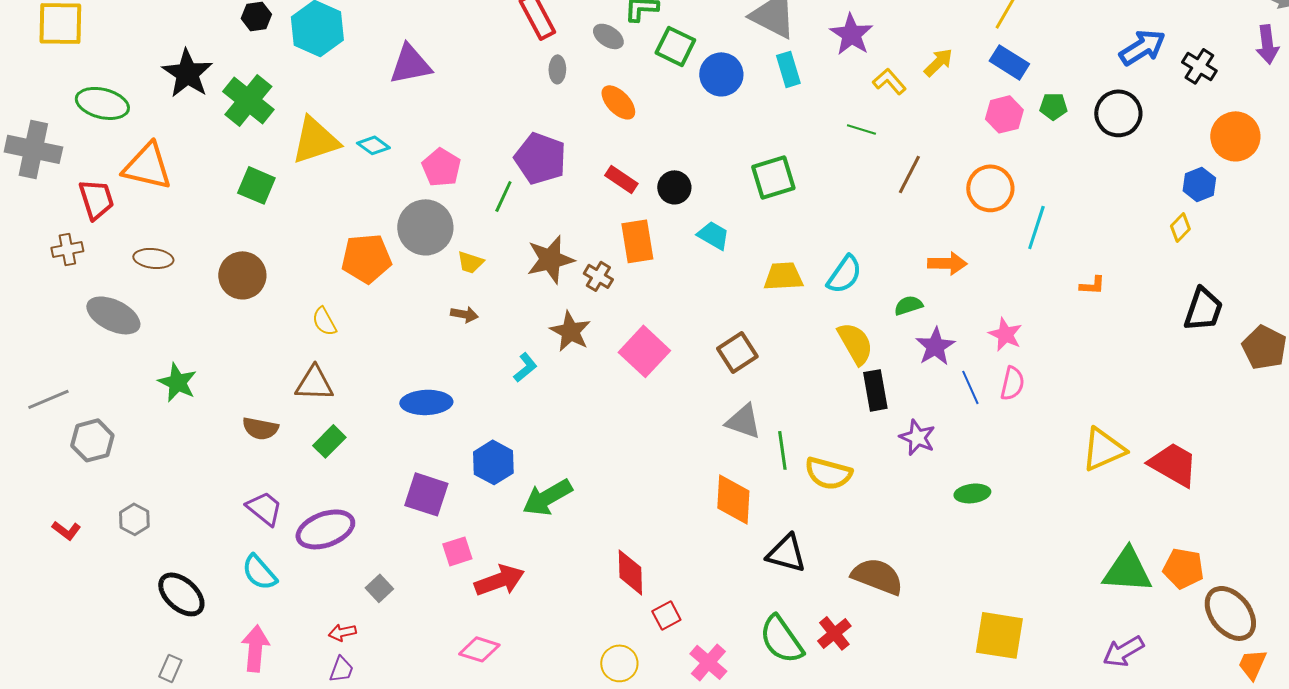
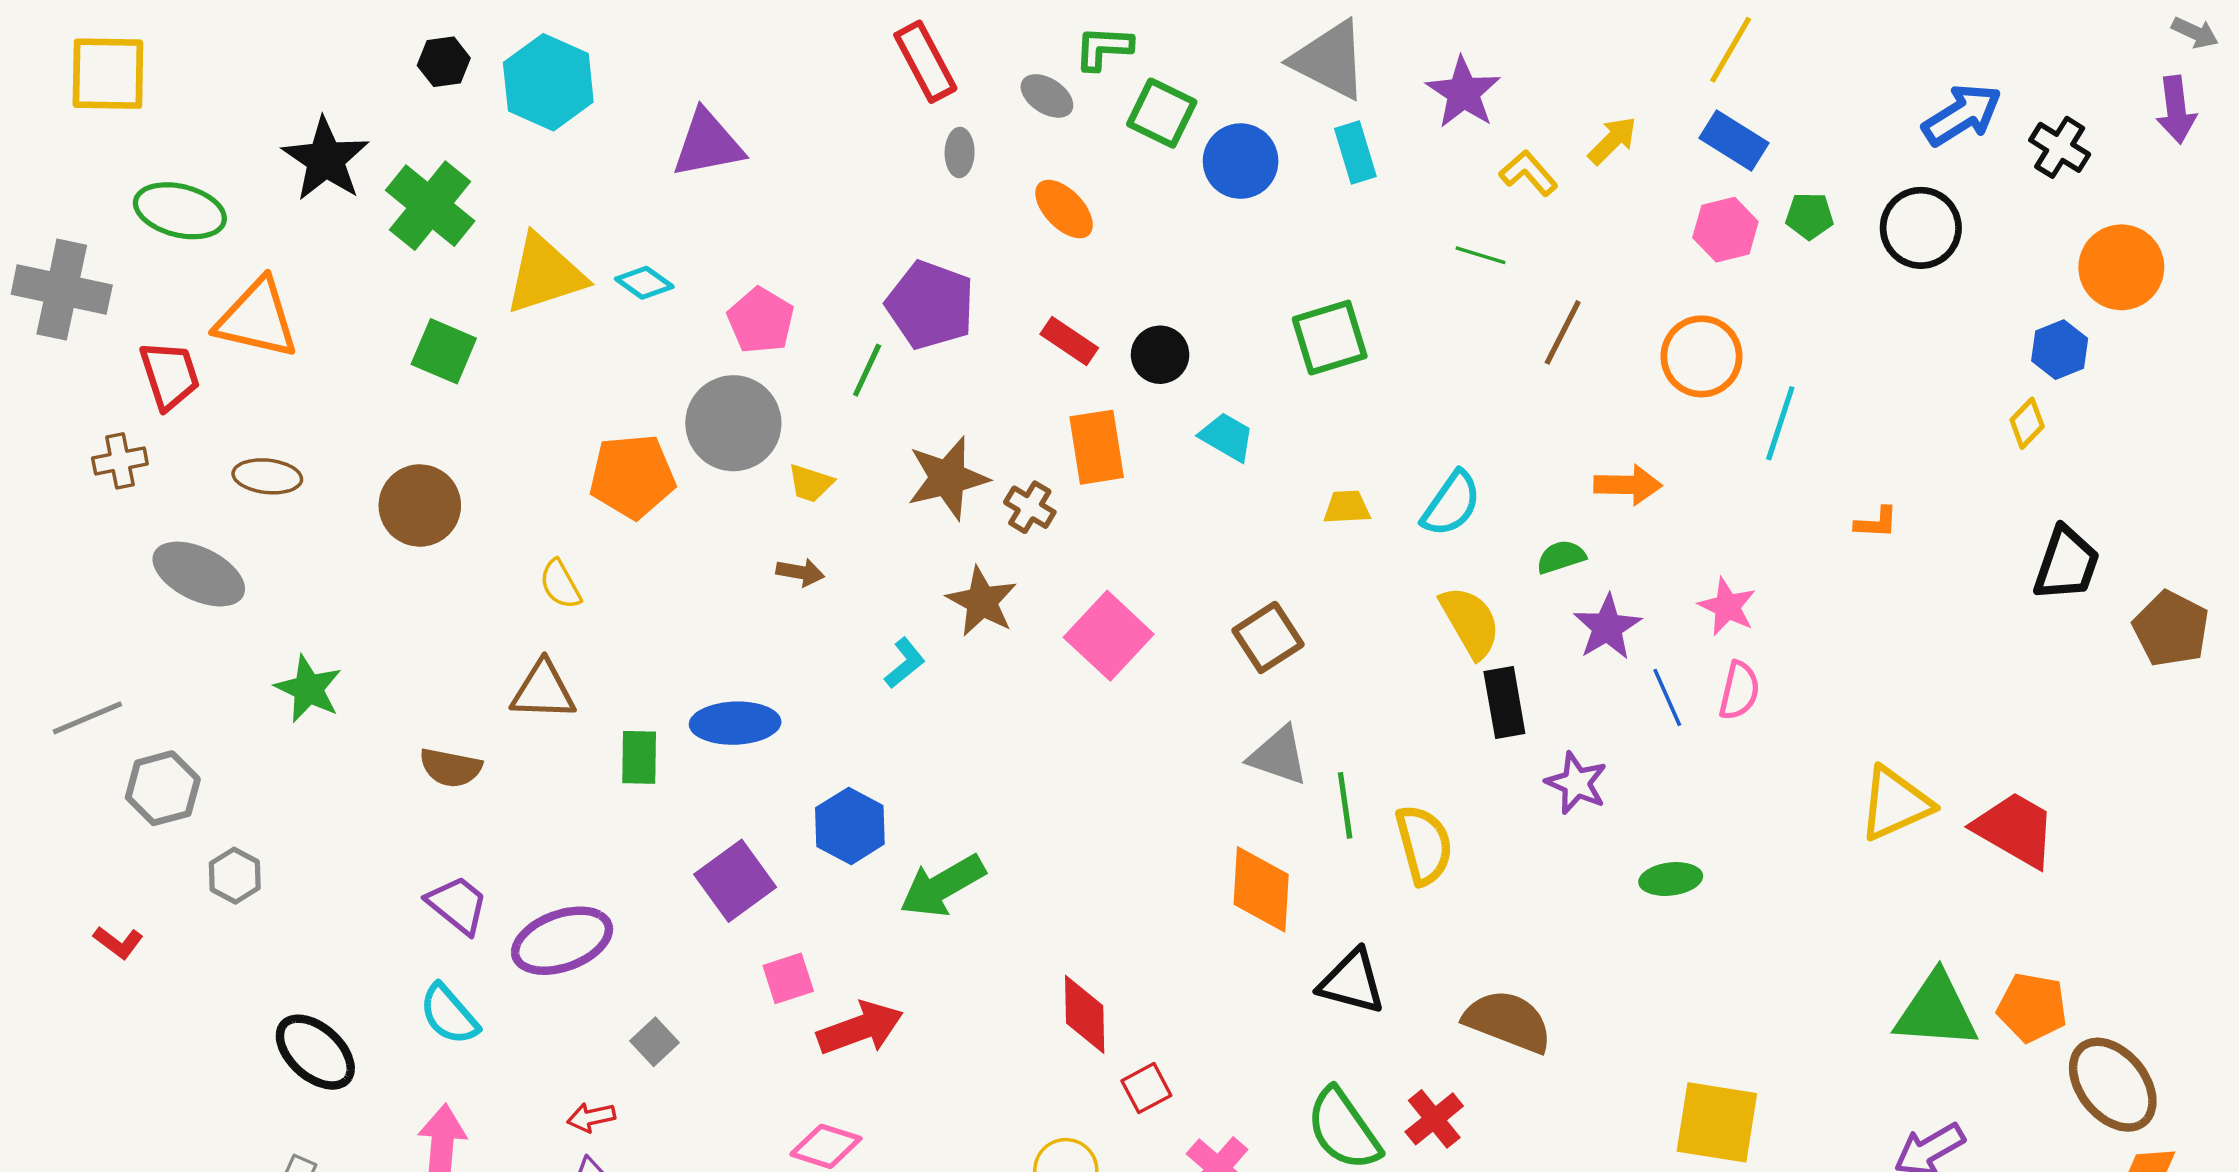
yellow trapezoid: (783, 276) -> (1347, 507), size x0.7
green rectangle: (329, 441) -> (639, 757), moved, turned -44
yellow semicircle: (828, 473) -> (1424, 845), turned -120
purple square: (426, 494) -> (735, 881), turned 36
gray hexagon: (134, 519) -> (235, 876), moved

